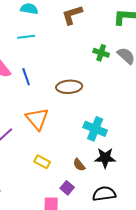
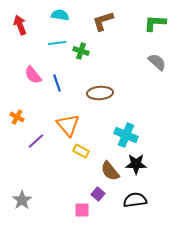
green cross: (101, 53) -> (81, 51), moved
yellow rectangle: (42, 162) -> (81, 151), moved
brown semicircle: (79, 165) -> (110, 171), size x1.5

